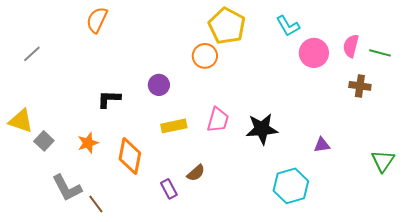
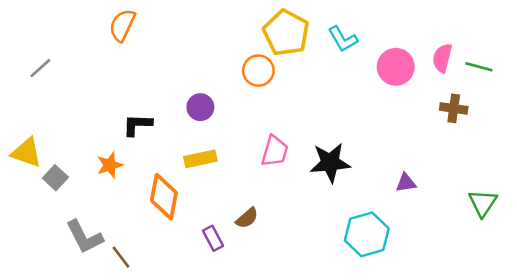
cyan L-shape: (288, 26) -> (343, 39), moved
yellow rectangle: (174, 126) -> (200, 159), moved
orange star: (88, 143) -> (110, 165), moved

